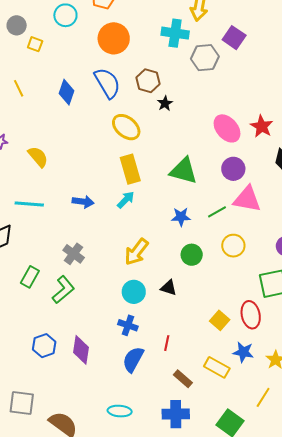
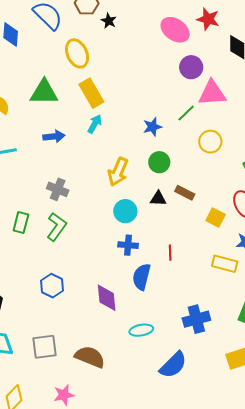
yellow ellipse: (126, 127) -> (77, 53), turned 40
green triangle: (184, 171) -> (44, 92), moved
green circle: (192, 255) -> (159, 162), moved
purple diamond: (81, 350) -> (107, 298), moved
brown rectangle: (183, 379) -> (185, 193), moved

